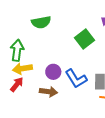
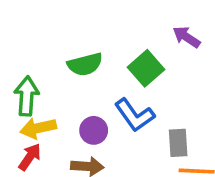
green semicircle: (41, 22) -> (85, 64), moved
blue L-shape: (76, 79) -> (135, 115), moved

